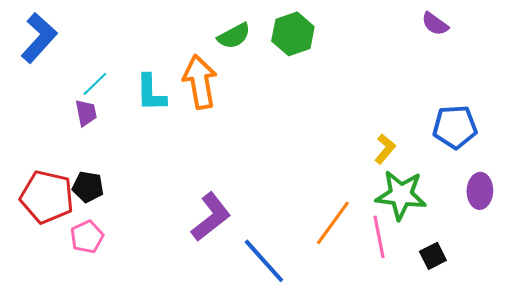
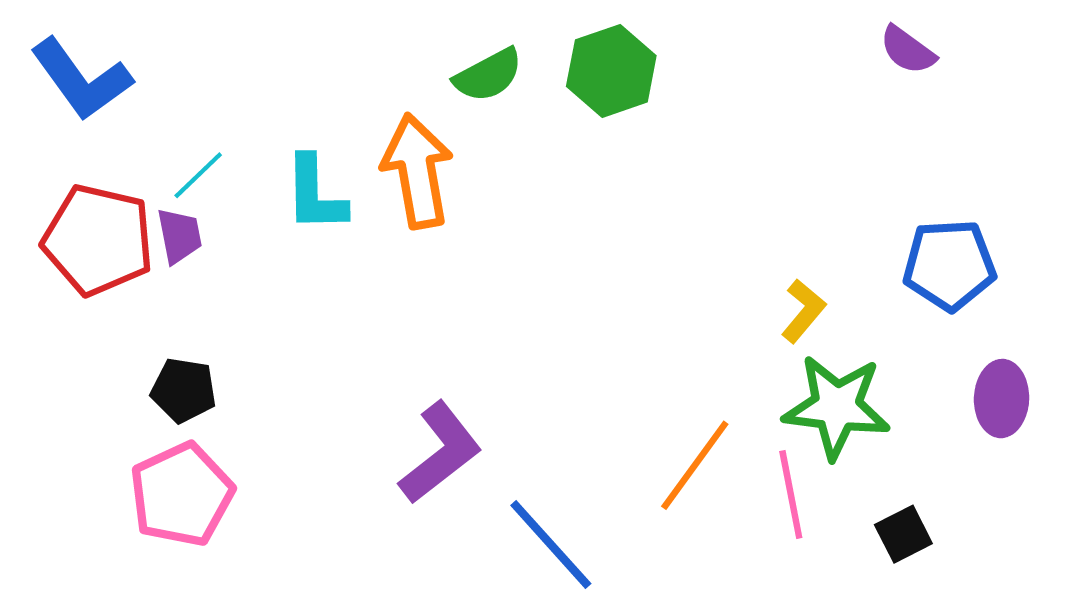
blue L-shape: (39, 38) -> (81, 79), turned 102
red pentagon: (47, 197) -> (98, 240), moved
pink pentagon: (87, 237) -> (182, 494), size x1.5

